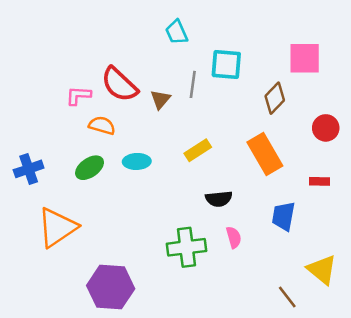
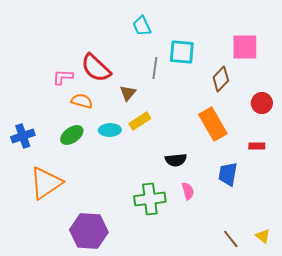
brown triangle: (160, 99) -> (128, 93), moved
yellow rectangle: (198, 150) -> (140, 121), moved
yellow triangle: (322, 270) -> (263, 236), moved, size x0.6

